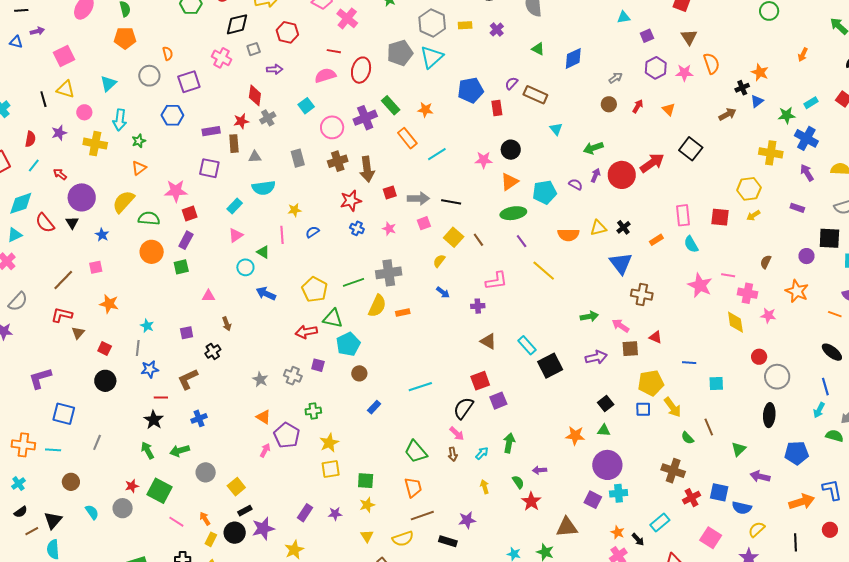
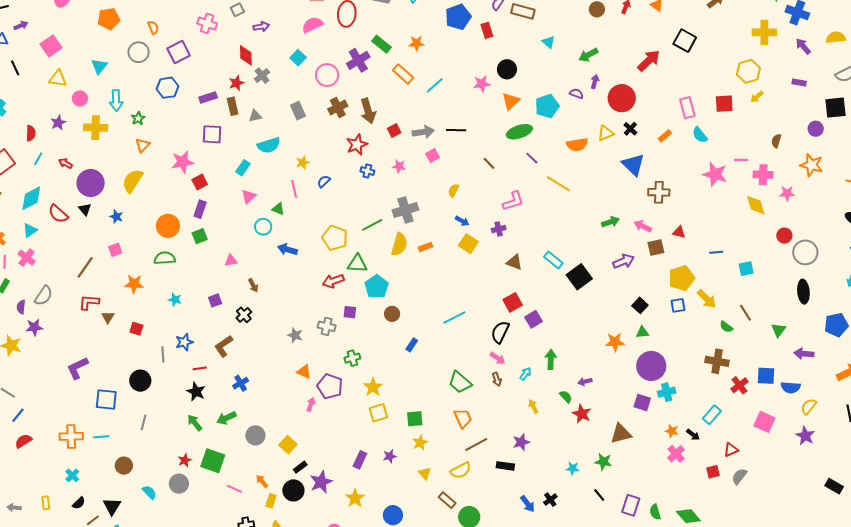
black line: (43, 99) -> (15, 68), moved
red circle: (622, 175) -> (622, 98), moved
green semicircle: (149, 218) -> (165, 258), moved
yellow square: (454, 237) -> (468, 244), moved
gray line: (138, 348) -> (163, 354), moved
black circle: (105, 381) -> (140, 381), moved

